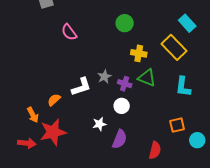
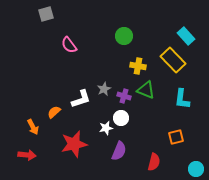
white star: (99, 124) -> (106, 128), moved
red star: (53, 132) -> (74, 144), moved
cyan circle: (197, 140) -> (196, 169), moved

